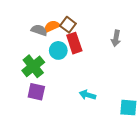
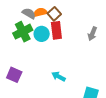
green cross: (33, 66) -> (23, 32), moved
purple square: (36, 92) -> (14, 75), moved

